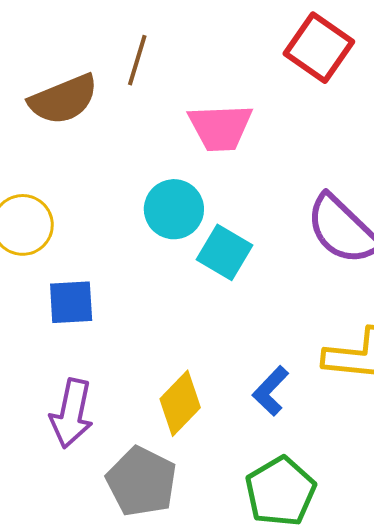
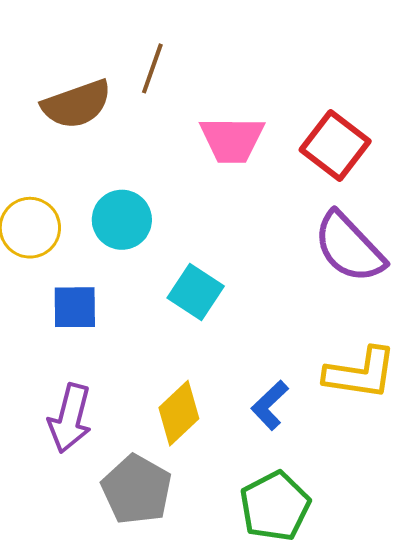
red square: (319, 48) -> (335, 146), moved
cyan circle: (174, 209) -> (122, 220), moved
cyan square: (225, 252) -> (196, 292), moved

